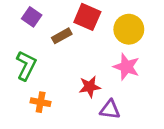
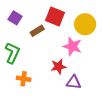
pink star: (126, 67) -> (72, 46), moved

